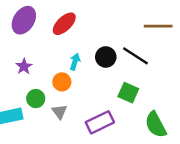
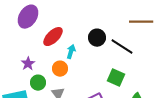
red ellipse: (64, 24) -> (53, 37), moved
black circle: (106, 57) -> (97, 38), moved
purple star: (24, 66) -> (28, 64), moved

